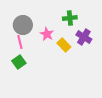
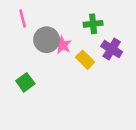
gray circle: (23, 25) -> (47, 40), moved
pink line: (20, 42) -> (23, 18), moved

